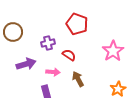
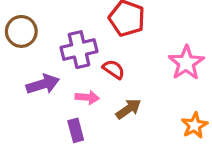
purple cross: (48, 43) -> (79, 50), size x1.5
brown arrow: (78, 79) -> (128, 109), turned 84

